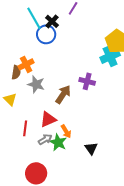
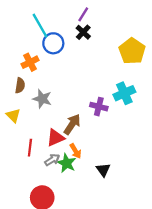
black cross: (52, 21) -> (83, 32), moved
cyan cross: (110, 56) -> (124, 93), moved
orange cross: (26, 64) -> (30, 62), moved
purple cross: (87, 81) -> (99, 107), moved
brown arrow: (63, 94) -> (72, 124), moved

